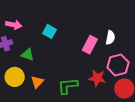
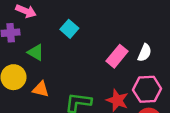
orange triangle: (37, 82) -> (41, 89), turned 48

